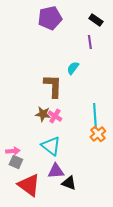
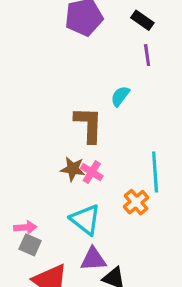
black rectangle: (96, 20) -> (142, 20), moved
orange cross: (98, 134) -> (136, 202), moved

